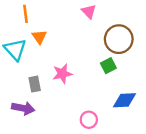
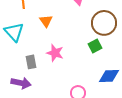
orange triangle: (39, 37) -> (46, 21), moved
pink star: (62, 74) -> (55, 53), turned 30

